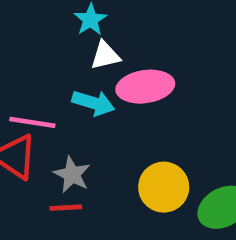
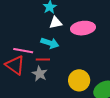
pink ellipse: (145, 87) -> (83, 28), moved
red line: (66, 208) -> (43, 59), moved

